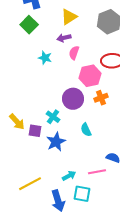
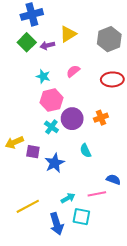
purple arrow: (64, 38) -> (47, 45), moved
pink semicircle: (74, 53) -> (73, 71), turned 32
pink hexagon: (90, 76) -> (51, 100), moved
cyan cross: (53, 117) -> (51, 127), moved
yellow arrow: (17, 122) -> (14, 142), turned 108

